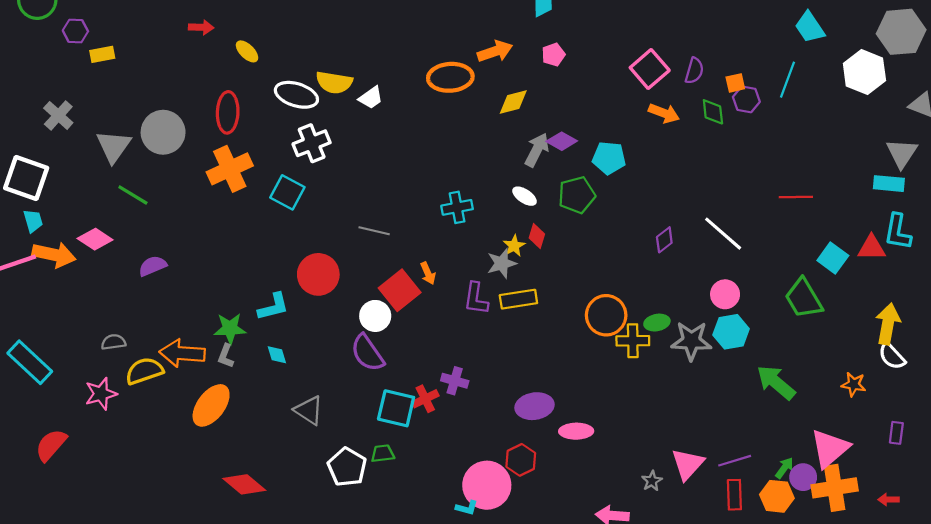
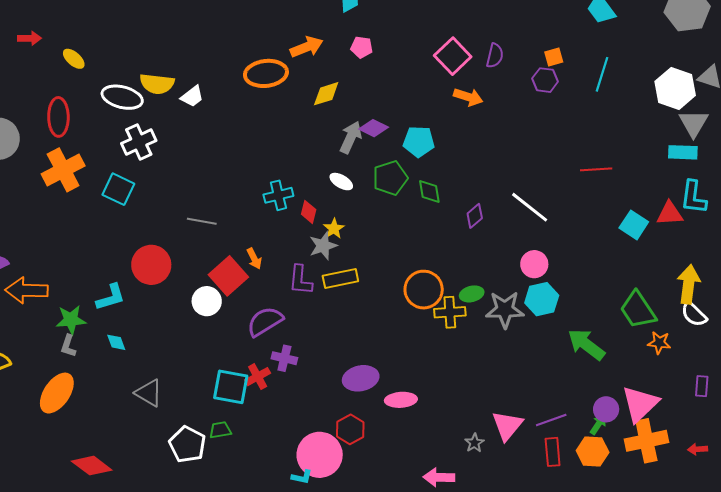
pink pentagon: (553, 55) -> (362, 47), turned 30
white hexagon: (864, 72) -> (675, 88), moved
cyan line: (788, 80) -> (602, 74), moved
orange square: (735, 83) -> (554, 57), moved
green diamond: (713, 112) -> (429, 191), moved
red diamond: (537, 236) -> (309, 212), moved
green trapezoid: (804, 298) -> (638, 310), moved
orange arrow: (182, 353) -> (27, 290), moved
purple semicircle: (367, 353) -> (265, 321), moved, turned 96
purple circle: (803, 477) -> (606, 409), moved

